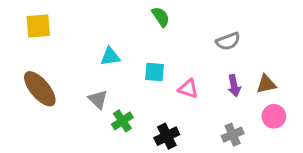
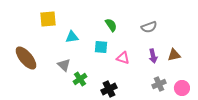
green semicircle: (161, 17) -> (111, 25), moved
yellow square: (38, 26) -> (48, 19), moved
pink circle: (274, 116) -> (182, 88), moved
gray cross: (233, 135) -> (159, 84), moved

